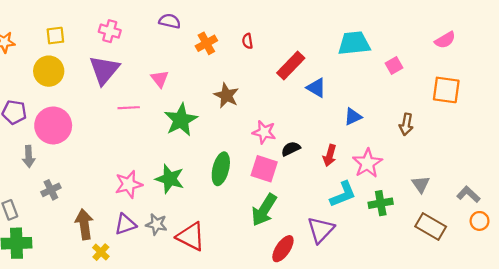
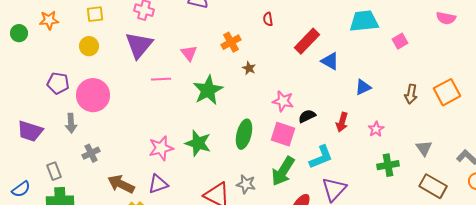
pink semicircle: (445, 40) -> (446, 18), turned 42
orange cross: (206, 43) -> (231, 42), moved
yellow circle: (49, 71) -> (89, 46), size x0.7
orange square: (446, 90) -> (447, 92), moved, turned -36
brown star: (226, 95) -> (249, 68), size x0.6
pink star: (367, 163) -> (376, 129), size x0.6
cyan L-shape: (343, 194) -> (321, 157), moved
brown arrow: (84, 224) -> (121, 184), turned -56
gray star: (156, 224) -> (246, 184), moved

